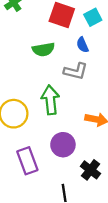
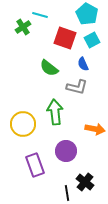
green semicircle: (43, 49) -> (49, 68), turned 48
black cross: (91, 170) -> (85, 182), moved

